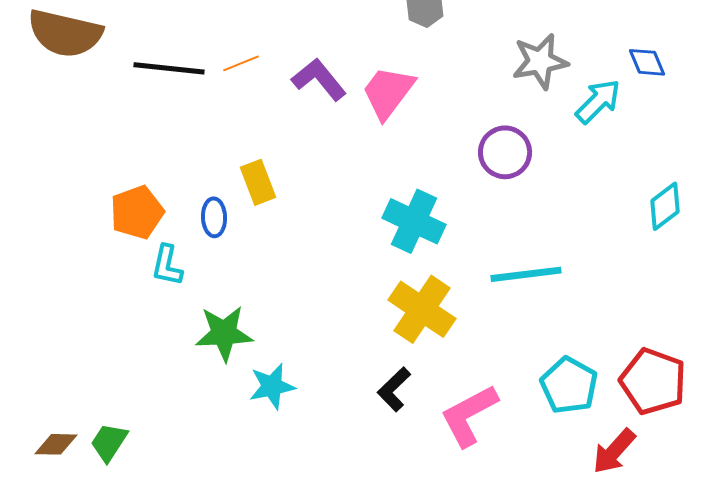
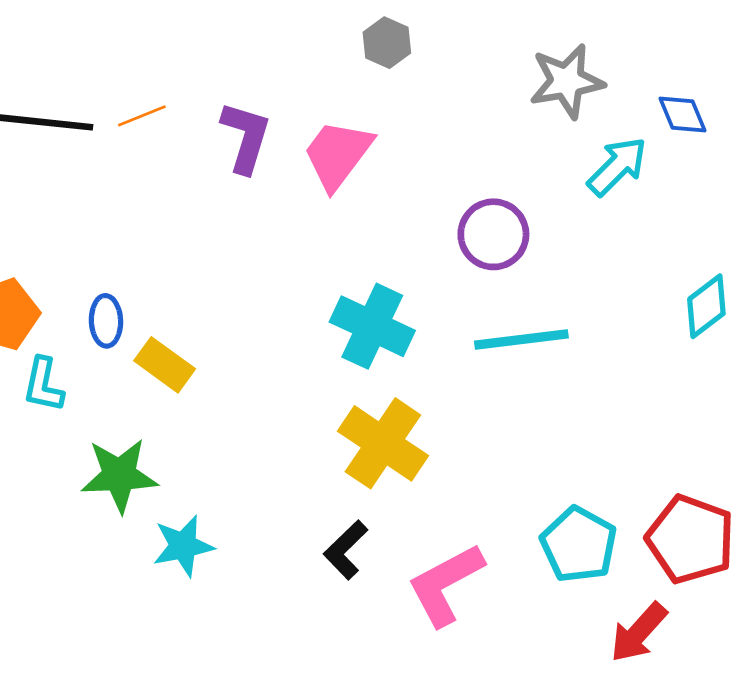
gray star: (540, 61) -> (567, 81), moved
purple L-shape: (319, 79) -> (246, 137), turned 56
yellow rectangle: (258, 182) -> (165, 365), moved, turned -33
cyan line: (526, 274) -> (521, 340), moved

